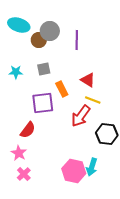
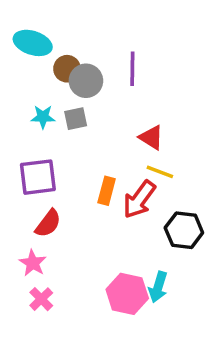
gray circle: (50, 31) -> (86, 81), moved
cyan star: (16, 72) -> (43, 117), moved
orange rectangle: (62, 89) -> (107, 191), moved, turned 42
purple square: (43, 103) -> (38, 177), moved

